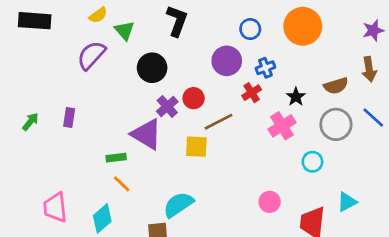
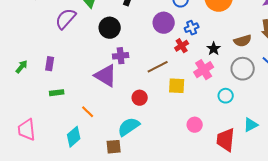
red circle: (194, 98) -> (140, 98), moved
purple cross: (167, 106) -> (121, 56), turned 35
yellow square: (196, 147) -> (177, 86), moved
green rectangle: (116, 158) -> (57, 93), moved
pink trapezoid: (55, 207) -> (27, 130), moved

